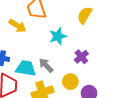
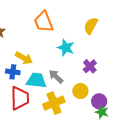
yellow arrow: (18, 26) -> (24, 58), moved
cyan star: (58, 36) -> (66, 48), turned -30

